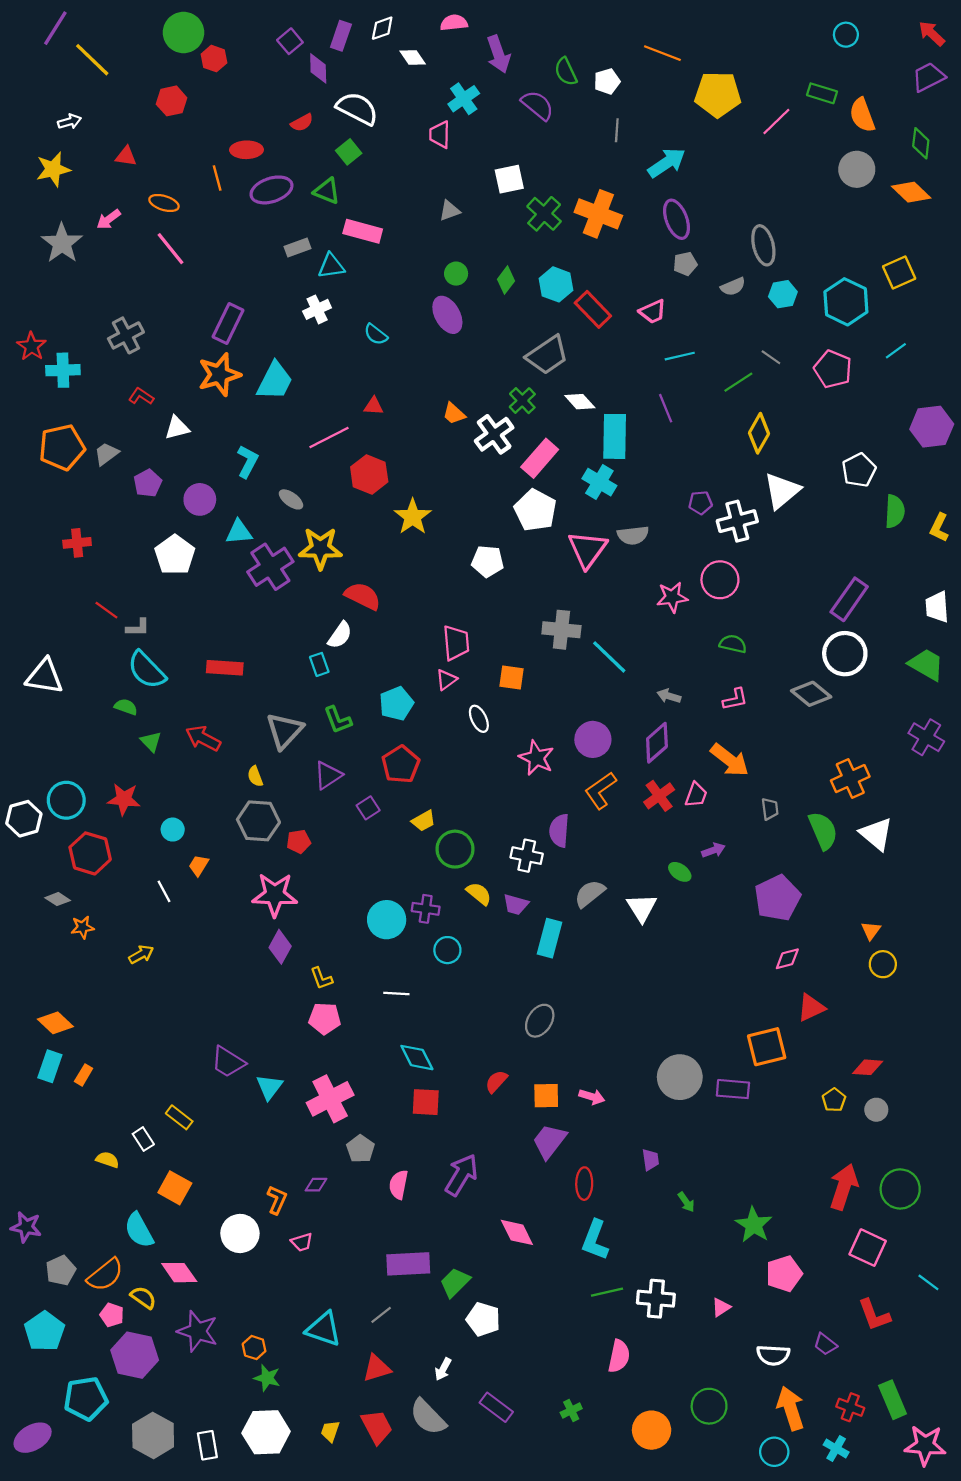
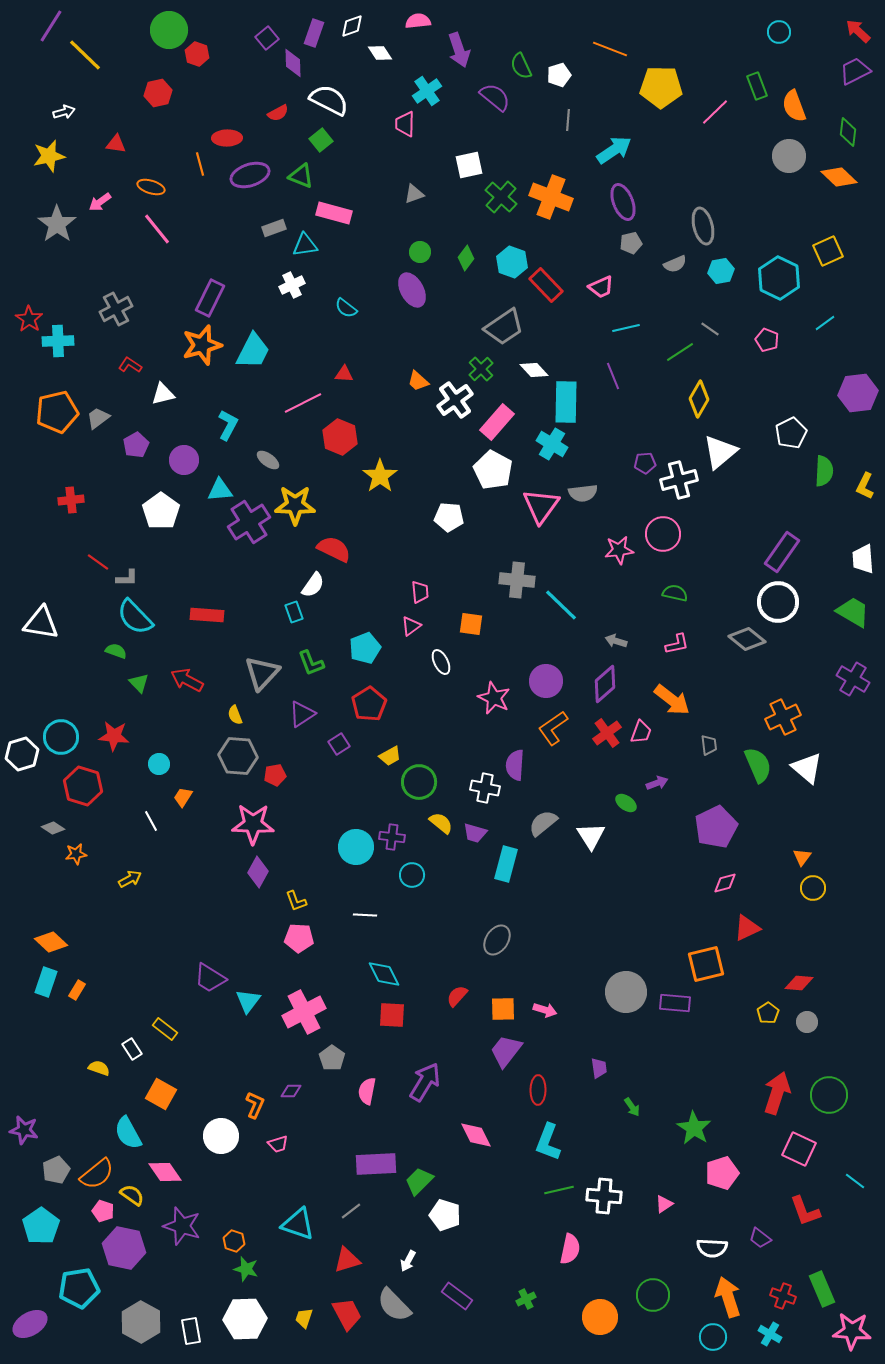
green rectangle: (822, 93) -> (757, 86), turned 52
pink pentagon: (833, 369) -> (767, 340), size x0.7
pink trapezoid: (456, 643) -> (420, 592), size x0.7

